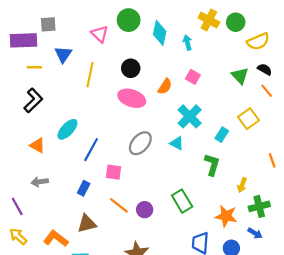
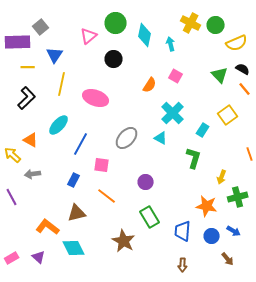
gray square: (48, 24) -> (41, 27), turned -35
pink triangle: (100, 34) -> (89, 36), turned 36
black circle: (131, 68) -> (114, 59), moved
yellow line: (90, 75) -> (62, 84), moved
pink ellipse: (132, 98) -> (96, 98), moved
green rectangle: (182, 201) -> (150, 217), moved
purple circle: (145, 210) -> (146, 182), moved
blue arrow: (255, 233) -> (234, 231), moved
yellow arrow: (18, 236) -> (13, 155), moved

